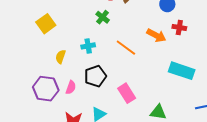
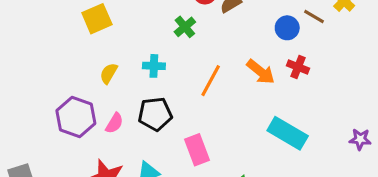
orange line: (126, 48) -> (211, 81), turned 70

